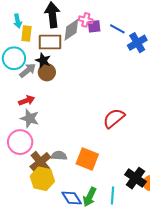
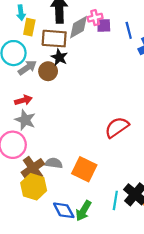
pink cross: (86, 20) -> (95, 18), turned -32
blue line: (117, 29) -> (129, 30), turned 42
black star: (43, 60) -> (59, 57), moved
cyan line: (113, 195) -> (115, 200), moved

